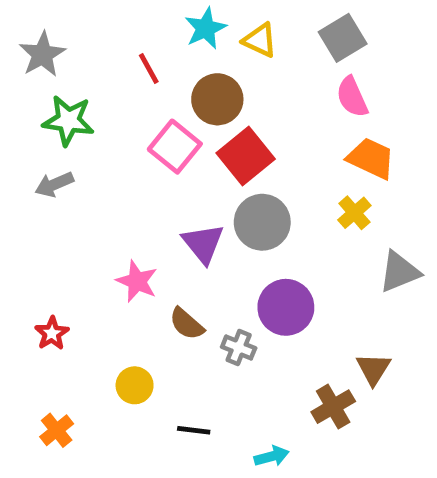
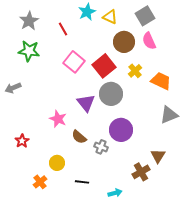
gray star: (42, 54) -> (29, 21), moved
brown circle: (217, 99) -> (124, 42), moved
orange trapezoid: (371, 158) -> (161, 81), moved
gray arrow: (54, 184) -> (13, 88), moved
yellow cross: (354, 213) -> (135, 71), moved
orange cross: (57, 430) -> (40, 182), moved

